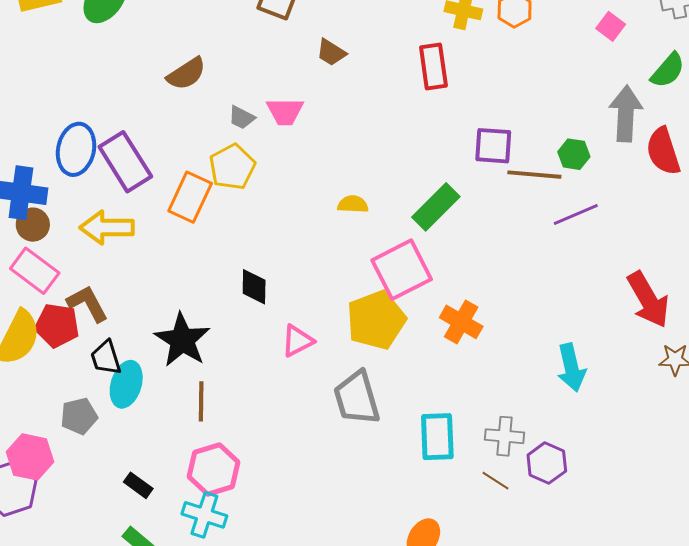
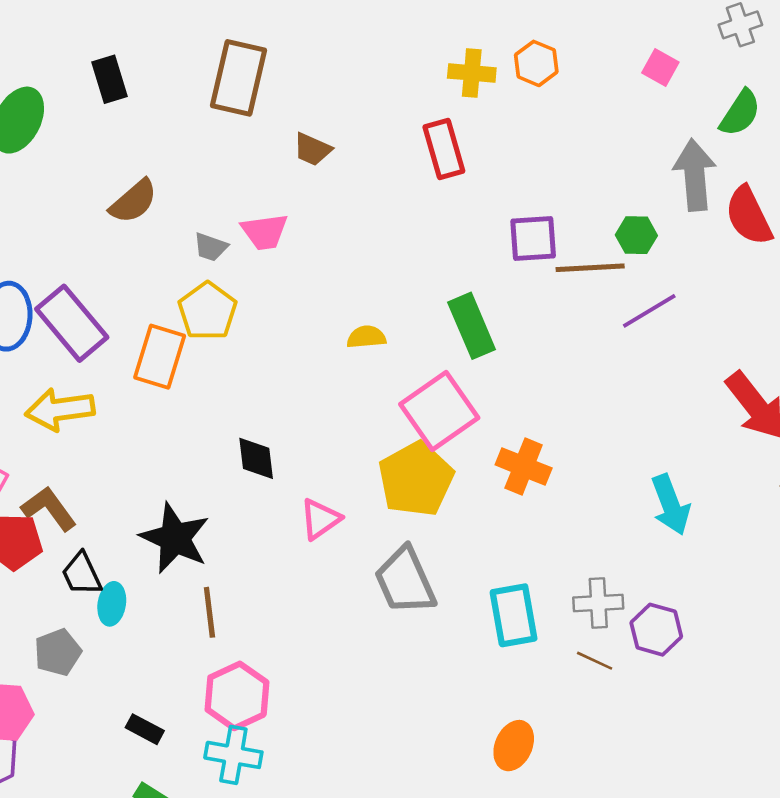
green rectangle: (436, 207) -> (472, 326), turned -60
cyan ellipse: (126, 384) -> (112, 604), size x0.7

